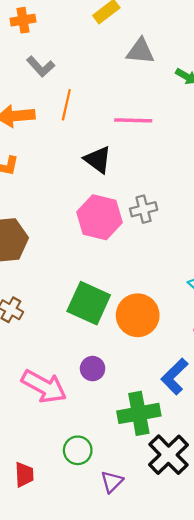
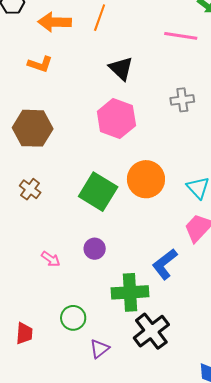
pink line: (133, 120) -> (181, 36), moved
gray cross: (144, 209) -> (182, 100), moved
orange circle: (138, 315) -> (146, 179), moved
pink arrow: (44, 386) -> (51, 259), size x0.5

